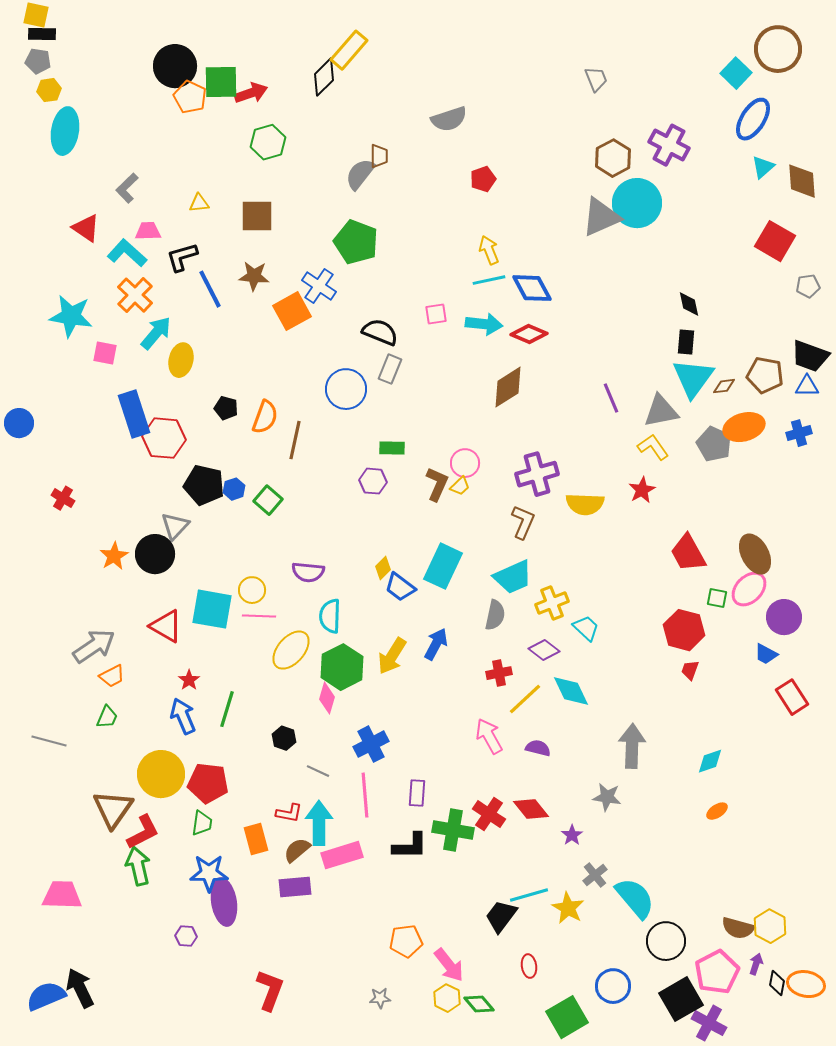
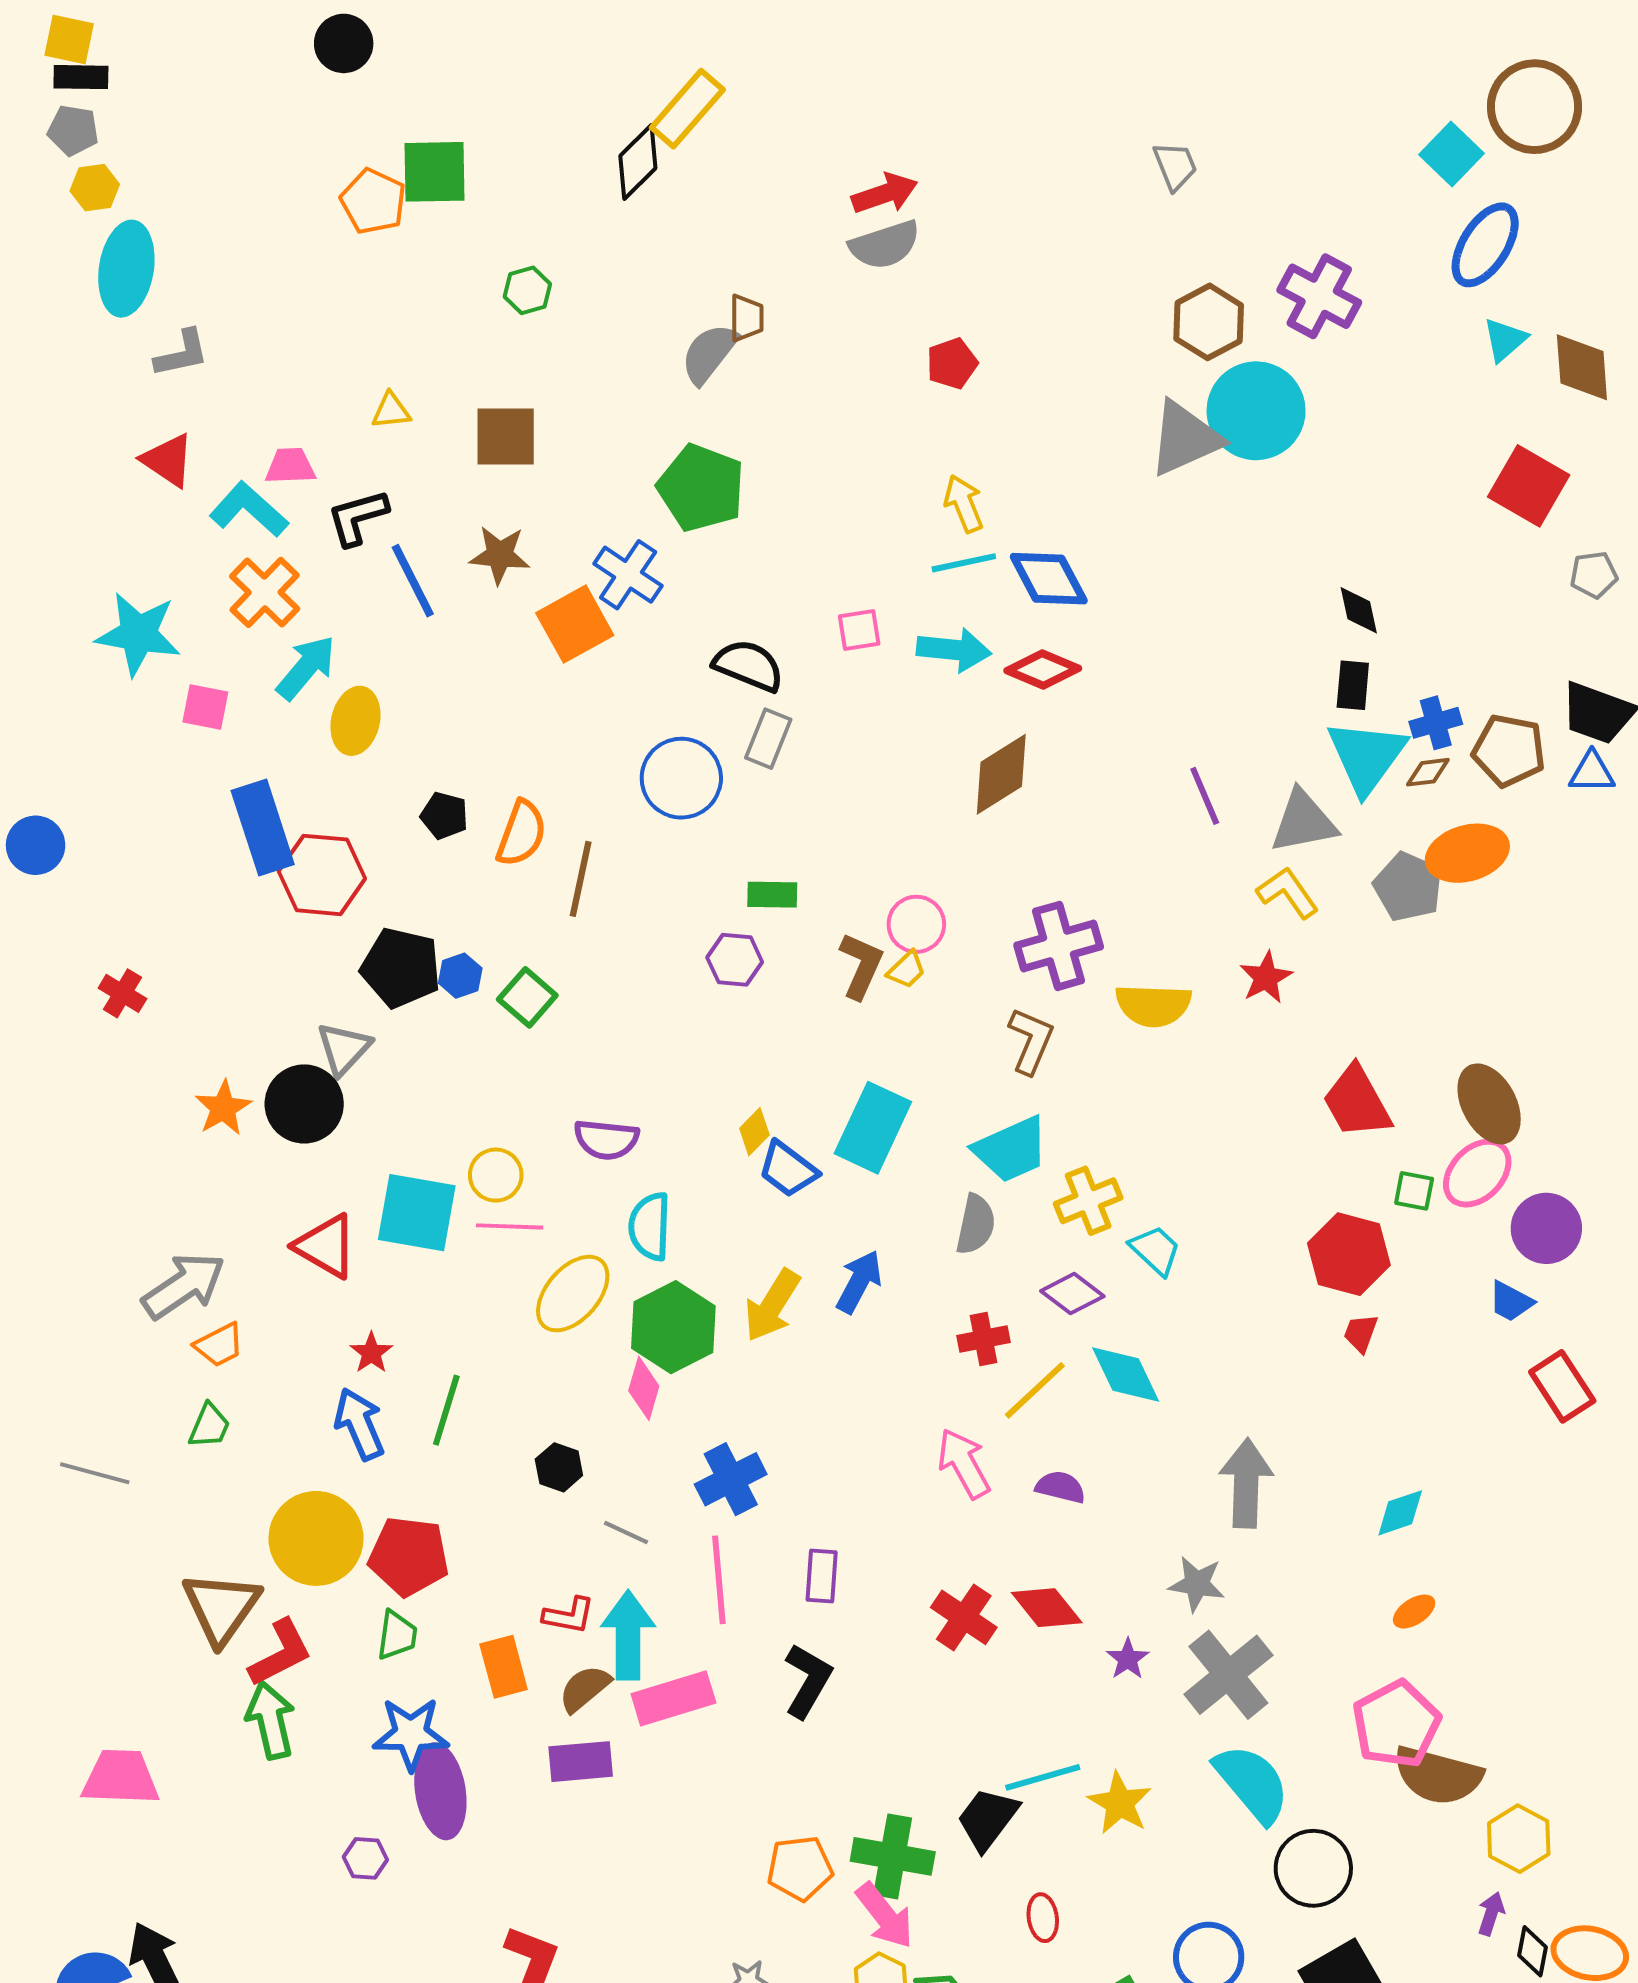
black circle: (175, 66) -> (344, 43), moved, size x0.7
red arrow: (251, 93) -> (885, 194), moved
green hexagon: (268, 142) -> (527, 290), size x0.7
gray L-shape: (127, 188) -> (182, 354), moved, turned -148
blue cross: (799, 433) -> (1436, 723), moved
green cross: (453, 830) -> (893, 1856), moved
black L-shape: (410, 846) -> (808, 1681), turned -60
gray cross: (595, 875) -> (1228, 1675), moved, size x1.8
brown semicircle: (738, 928) -> (1438, 1775), moved, size x1.4
pink pentagon: (717, 972) -> (1396, 1724), moved

